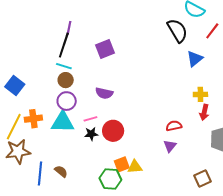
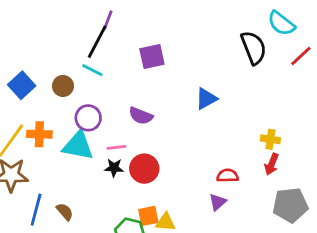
blue triangle: (195, 59) -> (206, 99), moved
brown circle: (66, 80) -> (63, 86), moved

